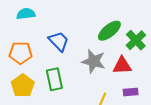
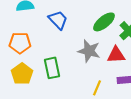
blue trapezoid: (59, 41) -> (58, 20), moved

